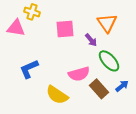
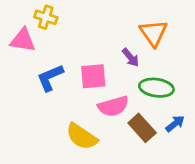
pink square: (65, 29) -> (93, 76), moved
green ellipse: (109, 61) -> (156, 88), turned -40
blue L-shape: (29, 69) -> (50, 78), moved

